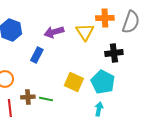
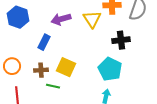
yellow square: (74, 82) -> (66, 67), moved
brown cross: (28, 97) -> (41, 70), moved

